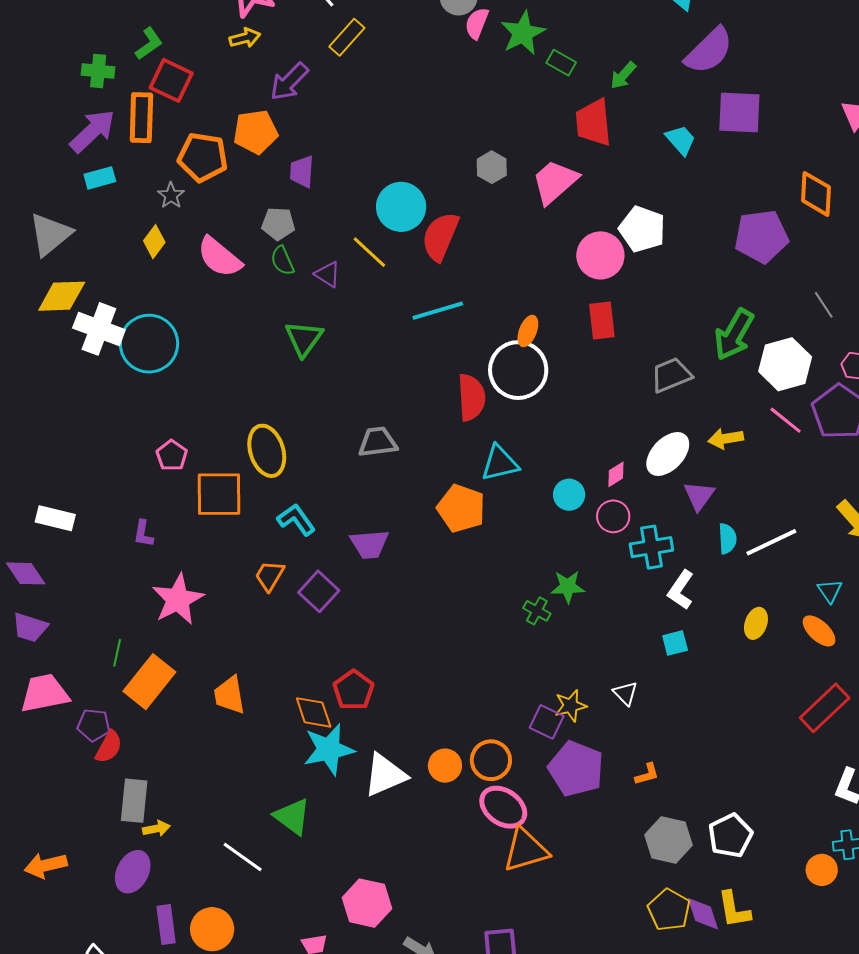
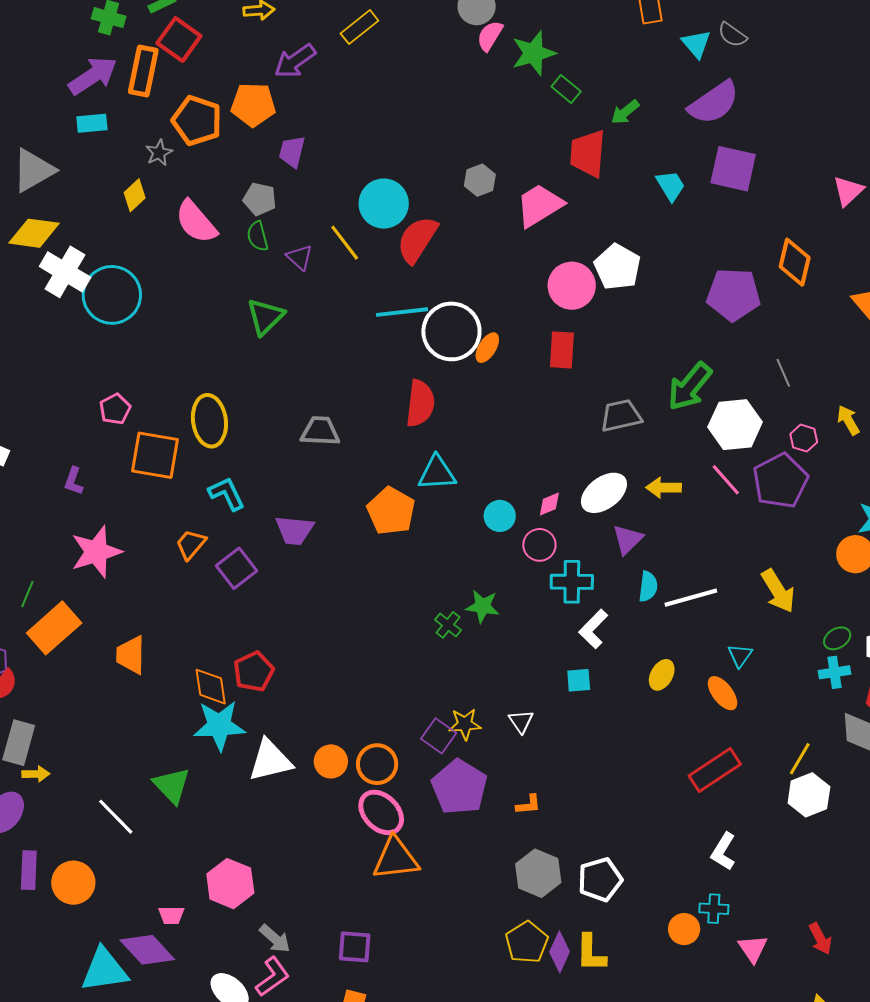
white circle: (518, 370) -> (451, 331), moved
purple diamond: (703, 914) -> (560, 952), turned 33

